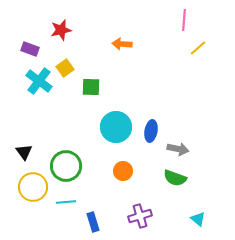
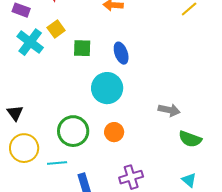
blue ellipse: (151, 131) -> (121, 53), moved, turned -30
green circle: (66, 166) -> (73, 131), moved
green semicircle: (175, 178) -> (190, 139), moved

